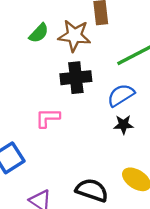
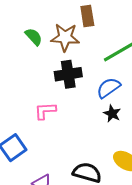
green semicircle: (39, 33) -> (34, 37), turned -84
black star: (123, 125) -> (112, 113), turned 30

